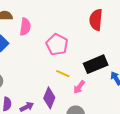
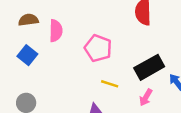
pink arrow: (79, 87) -> (146, 97), moved

